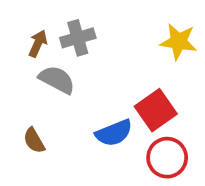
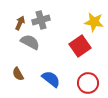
red square: (156, 110) -> (80, 46), moved
blue semicircle: (114, 133) -> (51, 79), moved, turned -120

